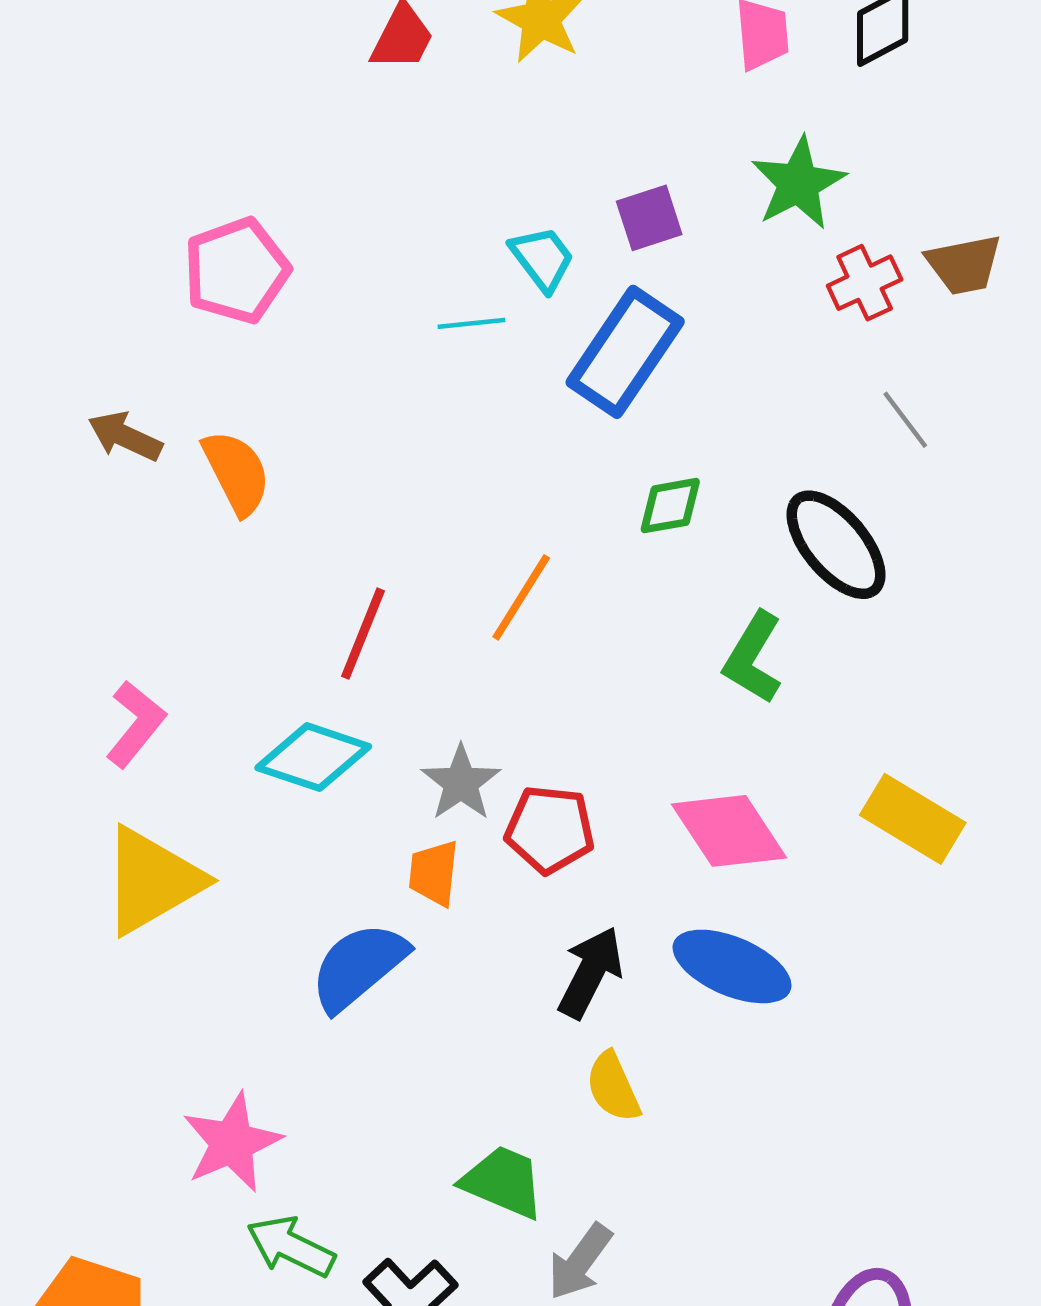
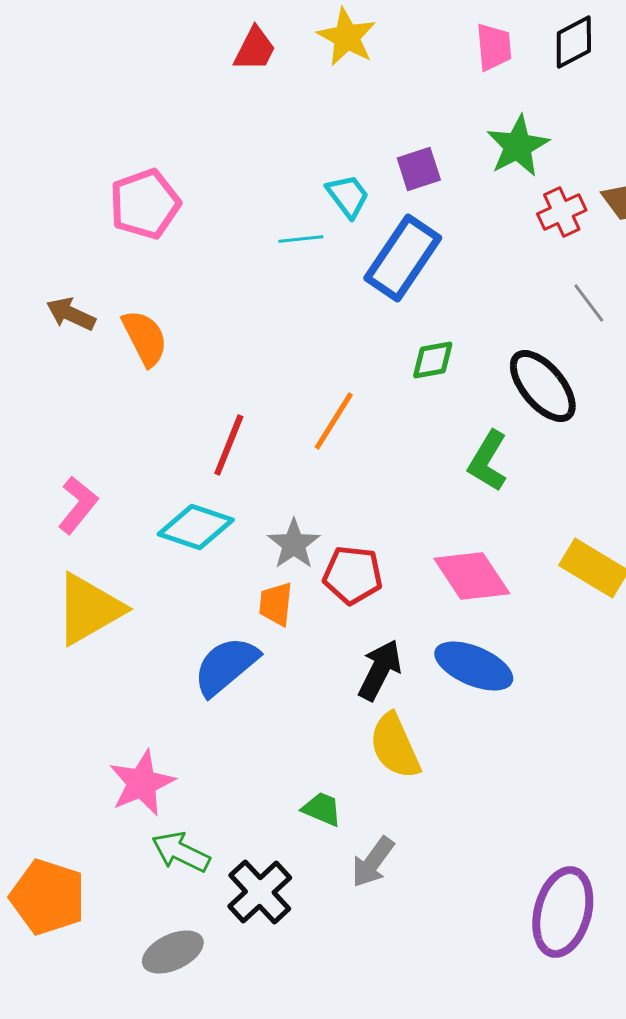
yellow semicircle: (613, 1087) -> (395, 746), size x1.4
green trapezoid: (503, 1182) -> (322, 809), size x0.7

